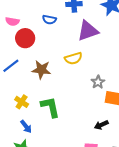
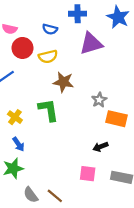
yellow semicircle: (73, 58) -> (48, 57), moved
brown star: (41, 70) -> (63, 82), moved
green L-shape: (50, 107) -> (48, 110), moved

